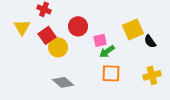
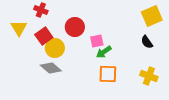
yellow square: (133, 29) -> (152, 16), moved
yellow cross: (152, 75) -> (149, 76), turned 36
gray diamond: (63, 82) -> (51, 68), moved

